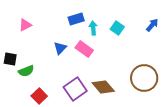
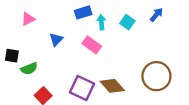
blue arrow: (152, 25) -> (156, 15), moved
blue triangle: (60, 48) -> (56, 39), moved
purple square: (75, 89) -> (82, 88), turned -30

